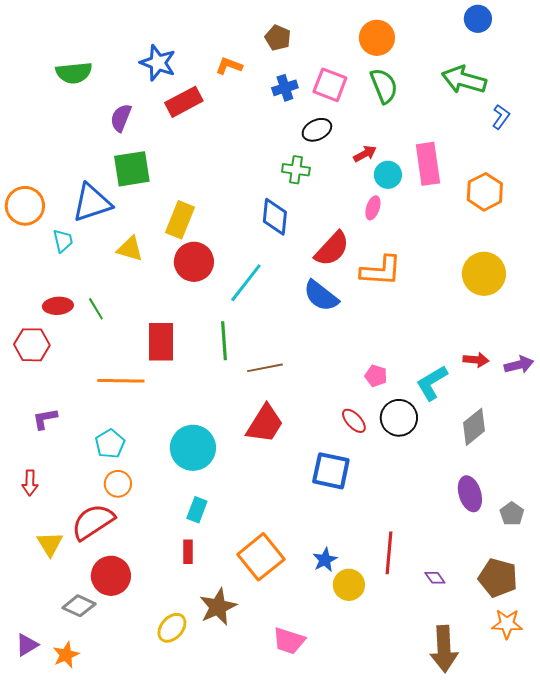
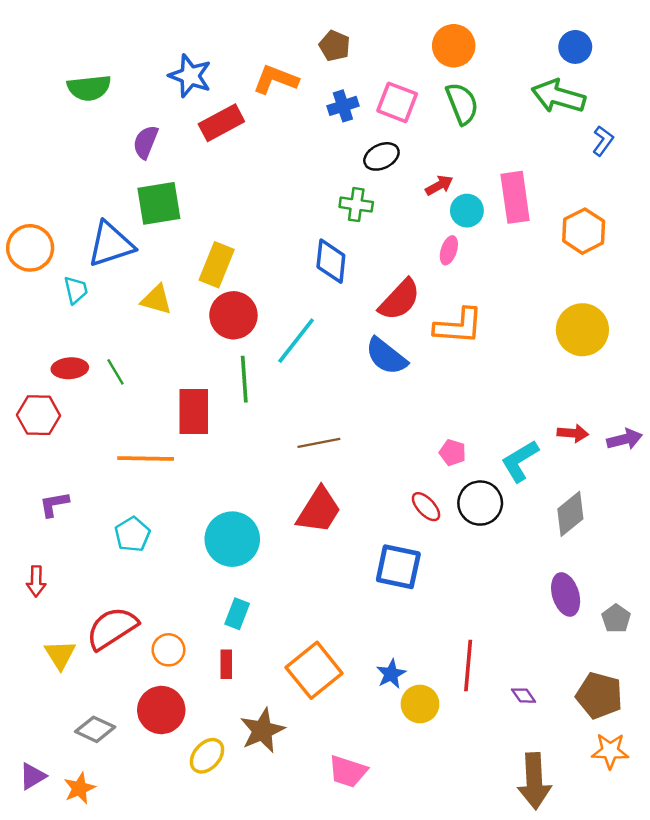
blue circle: (478, 19) -> (575, 47), moved
orange L-shape: (229, 66) -> (276, 79), size x1.4
green line: (224, 341) -> (244, 379), moved
orange circle: (118, 484) -> (168, 650), moved
red circle: (111, 576) -> (161, 710), moved

